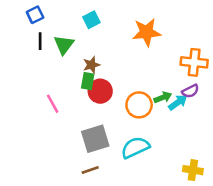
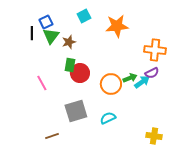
blue square: (35, 15) -> (46, 22), moved
cyan square: (91, 20) -> (84, 16), moved
brown star: (91, 65) -> (69, 42), moved
cyan semicircle: (135, 147) -> (108, 118), size x0.7
brown line: (90, 170) -> (52, 136), moved

